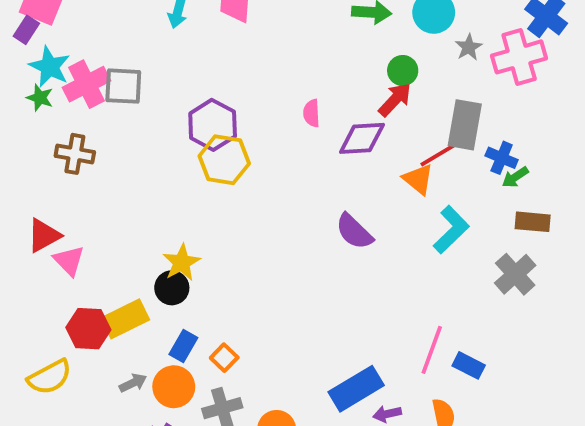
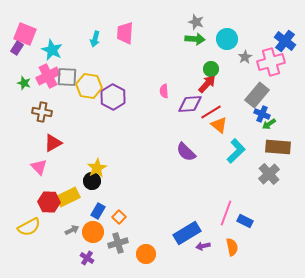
cyan star: (50, 67) -> (52, 50), moved
gray rectangle: (465, 125) -> (257, 95), moved, turned 30
red line: (440, 154) -> (211, 112), moved
yellow hexagon: (224, 160) -> (89, 86), moved
brown rectangle: (533, 222) -> (278, 147), size x1.4
red triangle: (44, 235) -> (53, 143), moved

